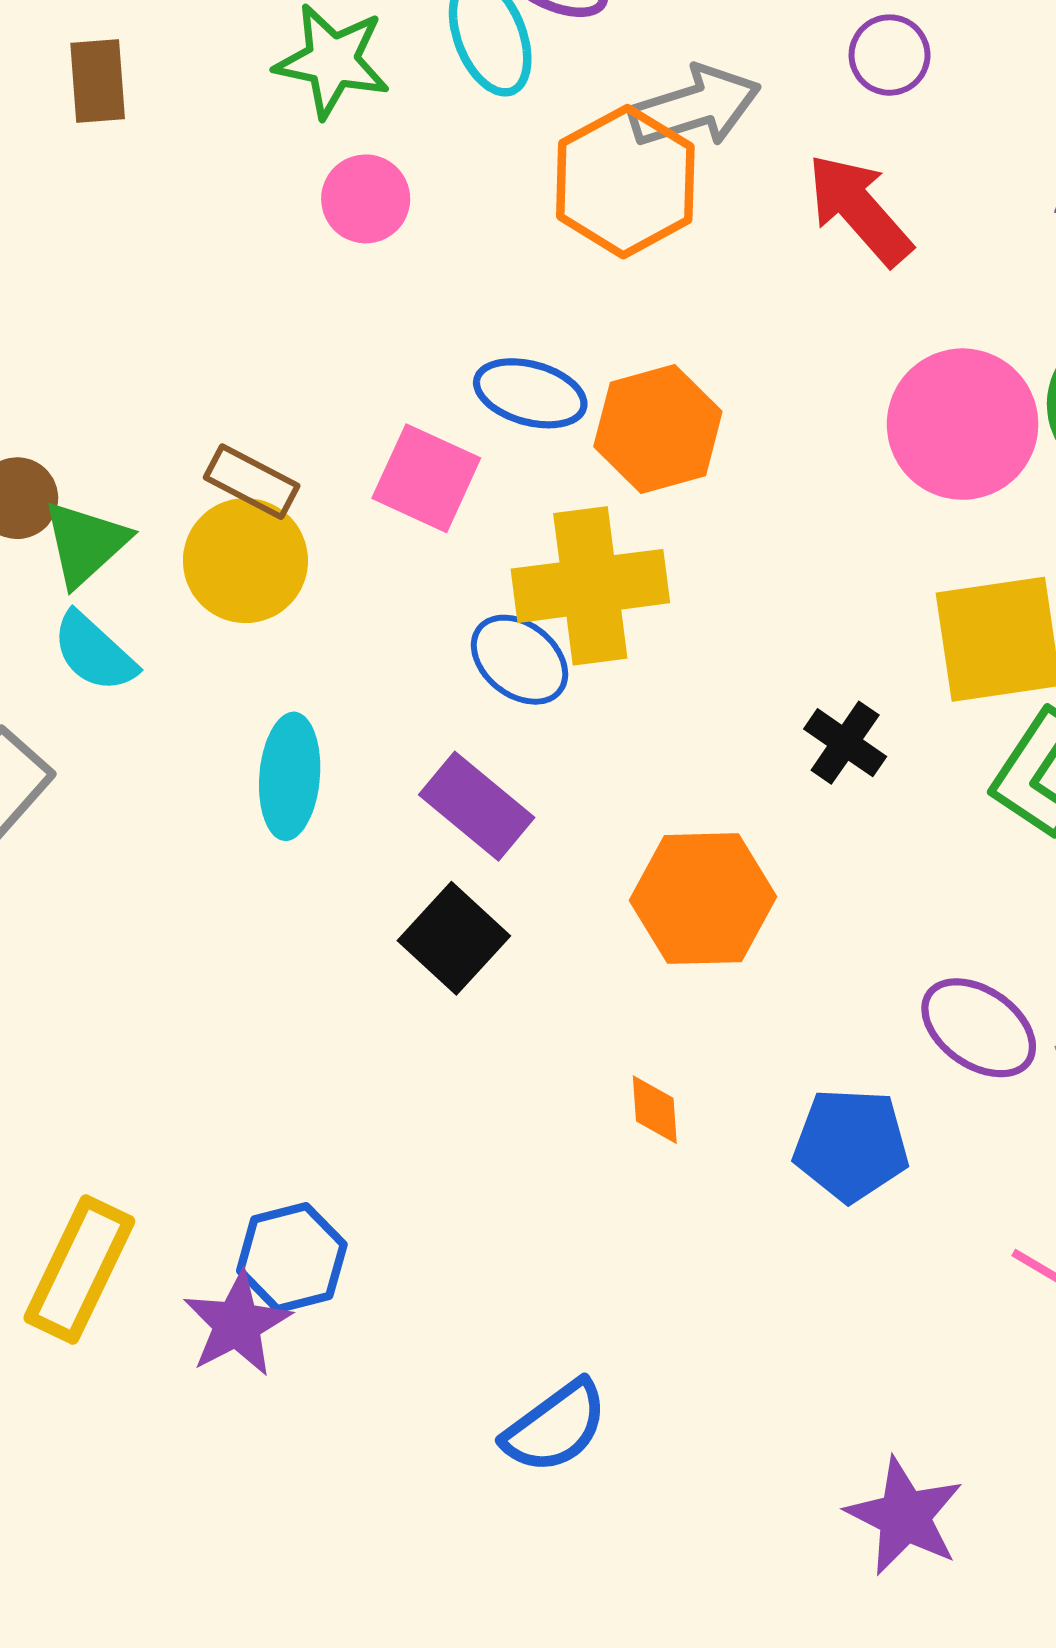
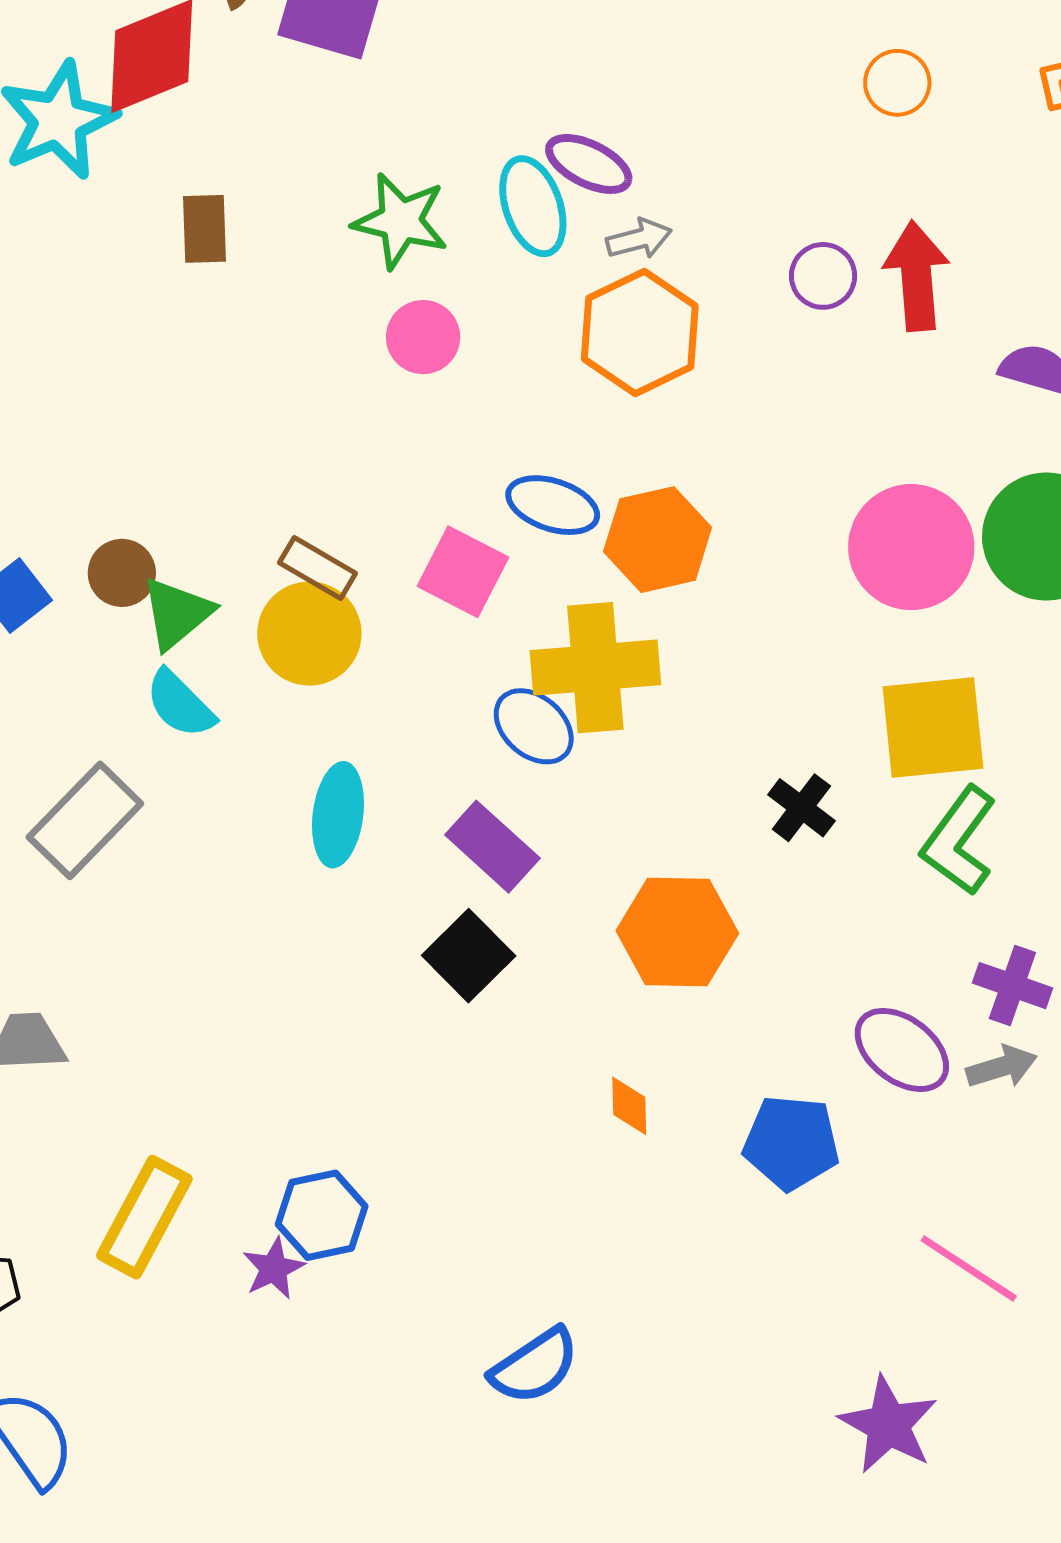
purple circle: (890, 55) -> (823, 276), moved
gray arrow: (695, 107) -> (639, 239), moved, size x0.6
red arrow: (859, 210) -> (917, 276), moved, turned 34
purple star: (237, 1324) -> (274, 1268), size x0.7
purple star: (905, 1516) -> (888, 1425), moved

